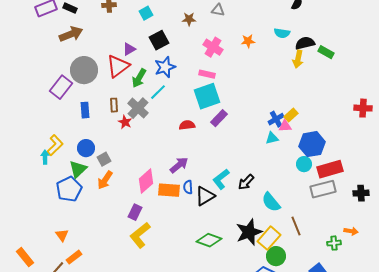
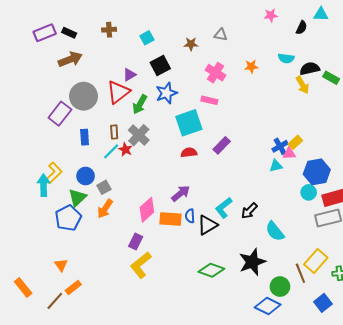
yellow arrow: (298, 59) -> (302, 85), turned -42
cyan line: (158, 92) -> (111, 151), moved
cyan square: (207, 96) -> (189, 123), moved
cyan arrow: (45, 157) -> (44, 185), size x1.5
brown line: (296, 226) -> (300, 273), moved
yellow rectangle: (269, 238) -> (316, 261), moved

